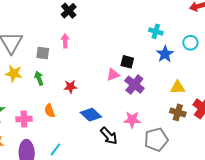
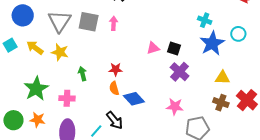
gray square: (43, 53) -> (89, 22), moved, size x1.5
blue star: (165, 54) -> (212, 43), size x1.4
pink triangle: (113, 75) -> (153, 48), moved
green arrow: (39, 78) -> (82, 74), moved
orange semicircle: (50, 111) -> (114, 88), moved
black arrow: (109, 136) -> (115, 120), moved

